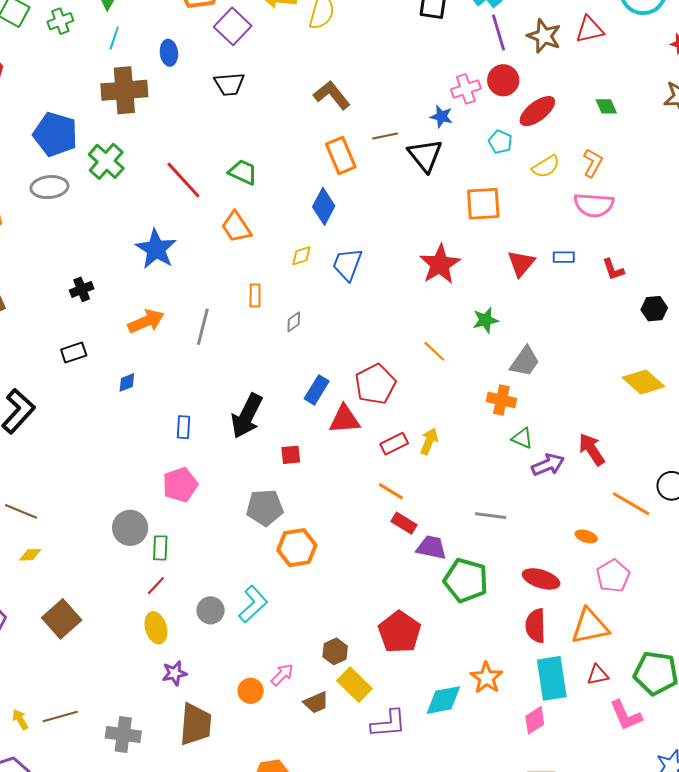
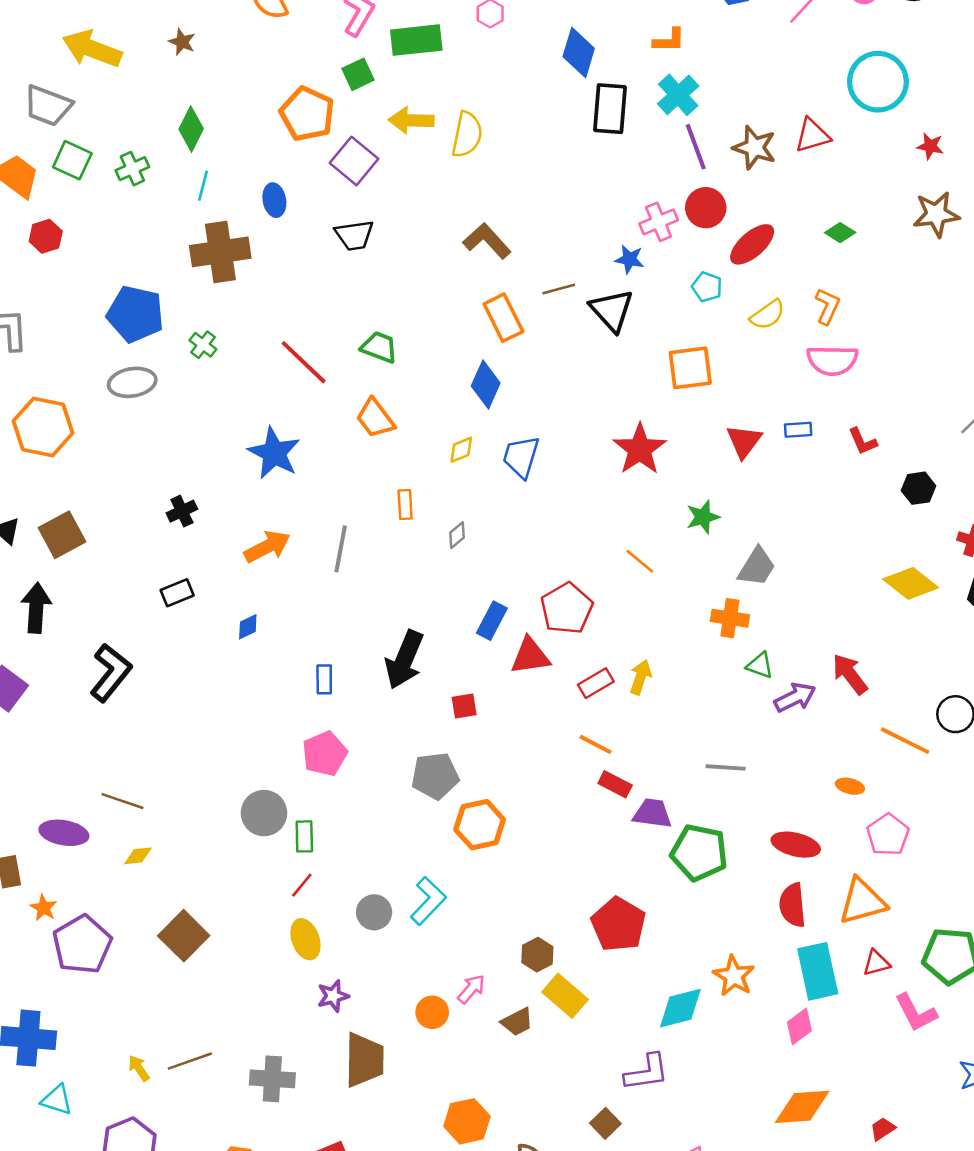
green diamond: (606, 106) -> (840, 233), turned -30
green cross: (106, 161) -> (203, 345), size x0.6
purple L-shape: (388, 724) -> (647, 1072), moved

